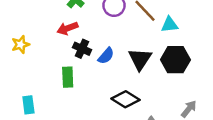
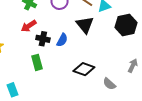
black triangle: (140, 59) -> (85, 25), moved
black hexagon: (175, 60) -> (126, 25), moved

